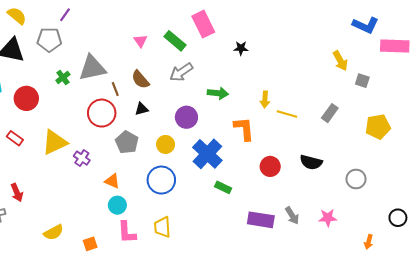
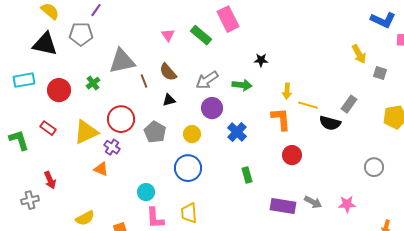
black star: (241, 48) -> (261, 60), moved
gray arrow: (181, 72) -> (207, 80), moved
green cross: (63, 77) -> (93, 83), moved
red circle: (102, 113) -> (121, 119), moved
orange L-shape: (244, 129) -> (281, 119), moved
blue cross: (207, 154) -> (237, 132), moved, size x0.7
black semicircle: (311, 162) -> (330, 123), moved
orange triangle: (112, 181) -> (101, 169), moved
green rectangle: (223, 187) -> (247, 175), turned 49
gray arrow: (292, 216) -> (313, 202), turned -30

